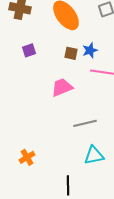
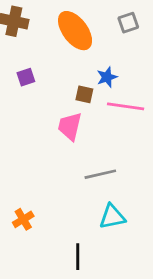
brown square: (71, 53) -> (84, 94), moved
pink trapezoid: (62, 87) -> (70, 126), turned -55

